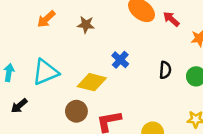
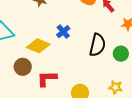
black semicircle: (165, 70) -> (97, 45), size x1.6

